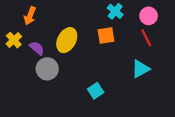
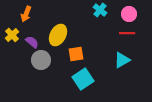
orange square: (106, 35) -> (76, 54), moved
red line: (146, 38) -> (127, 33), turned -63
cyan square: (96, 91) -> (83, 79), size x1.5

